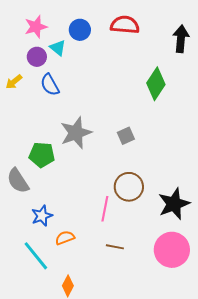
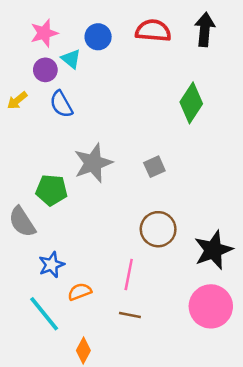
black arrow: (181, 39) -> (205, 29), moved
pink line: (105, 209) -> (129, 275), moved
brown line: (115, 247) -> (130, 315), moved

